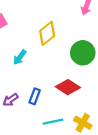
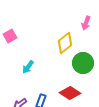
yellow diamond: (47, 33) -> (65, 43), moved

